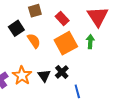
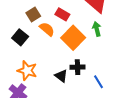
orange semicircle: (34, 41) -> (47, 29), moved
black cross: (62, 72) -> (78, 67), turned -32
orange star: (22, 76) -> (27, 71), moved

